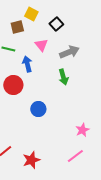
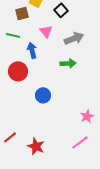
green arrow: (63, 77) -> (68, 63), turned -77
red star: (31, 160) -> (36, 146), turned -30

